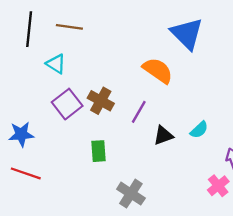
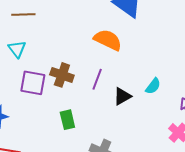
cyan triangle: (56, 64) -> (17, 49), turned 30
purple square: (67, 104) -> (33, 83), turned -32

